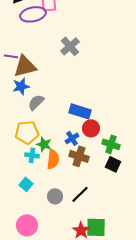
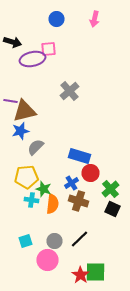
green cross: (111, 144) -> (110, 189), turned 30
cyan square: (26, 184) -> (26, 241), moved, turned 32
pink circle: (27, 225) -> (48, 260), moved

